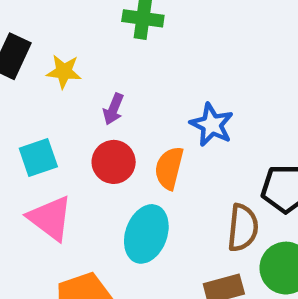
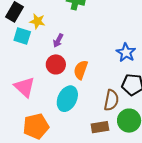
blue star: (212, 125) -> (126, 52), moved
cyan square: (38, 157) -> (22, 36), moved, turned 30

